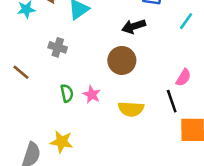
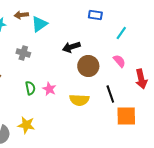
black arrow: (134, 26) -> (71, 47), moved
brown circle: (122, 60) -> (88, 66), moved
pink semicircle: (183, 77) -> (119, 61), moved, turned -72

